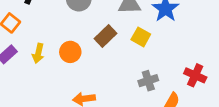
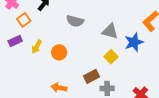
brown rectangle: (105, 36) -> (91, 76), moved

